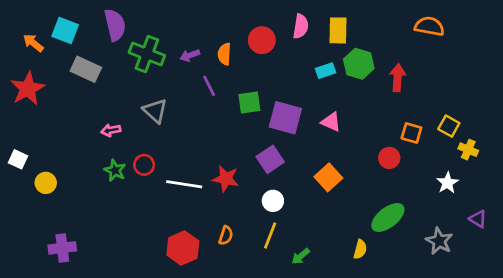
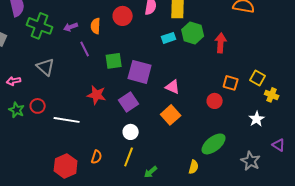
pink triangle: (331, 122) -> (173, 87), moved
red star: (226, 179) -> (97, 95), moved

